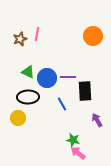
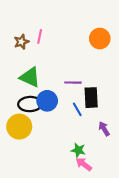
green triangle: (28, 72) -> (30, 77), size x1.5
blue circle: (47, 78) -> (47, 101), moved
blue line: (62, 104) -> (77, 109), moved
yellow circle: (18, 118) -> (19, 127), size x1.5

